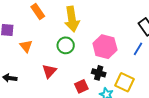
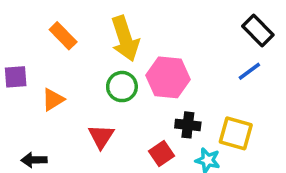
orange triangle: (26, 46) -> (53, 100), turned 48
pink hexagon: (105, 47) -> (168, 77), moved
blue line: (138, 49) -> (249, 71), turned 32

